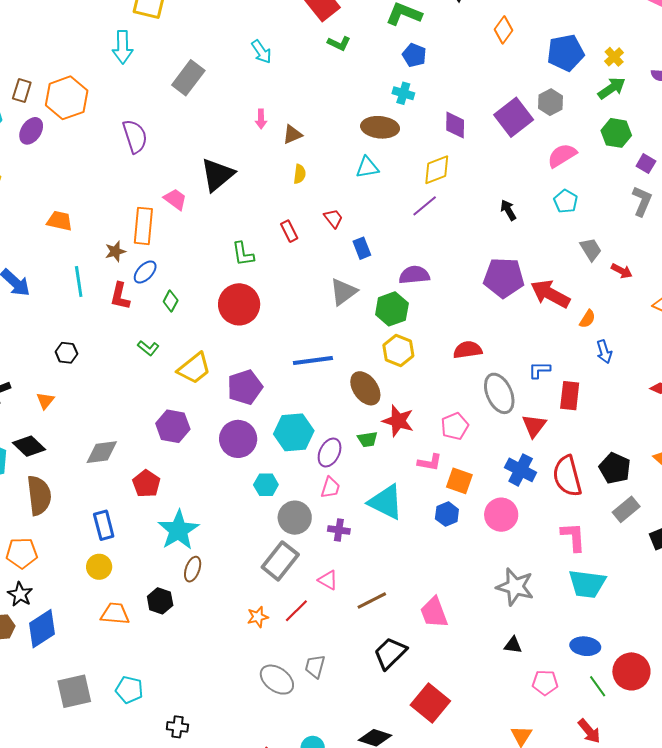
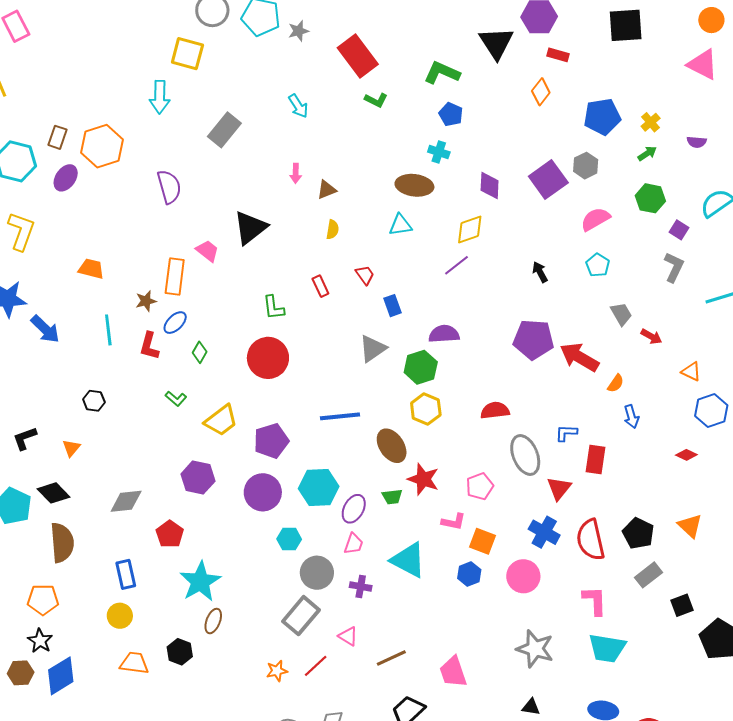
green arrow: (612, 88) -> (647, 153), size x0.7

